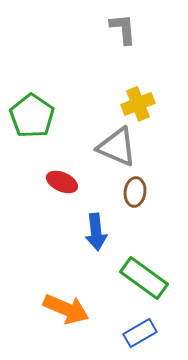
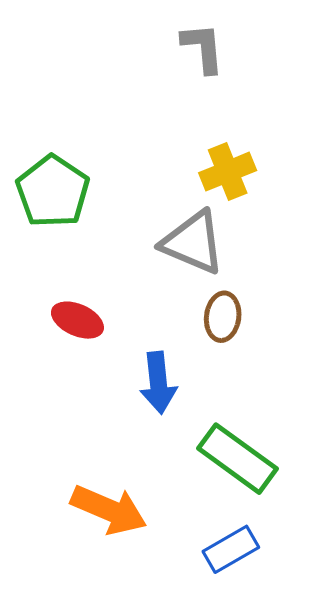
red ellipse: (62, 182) -> (77, 320), moved

